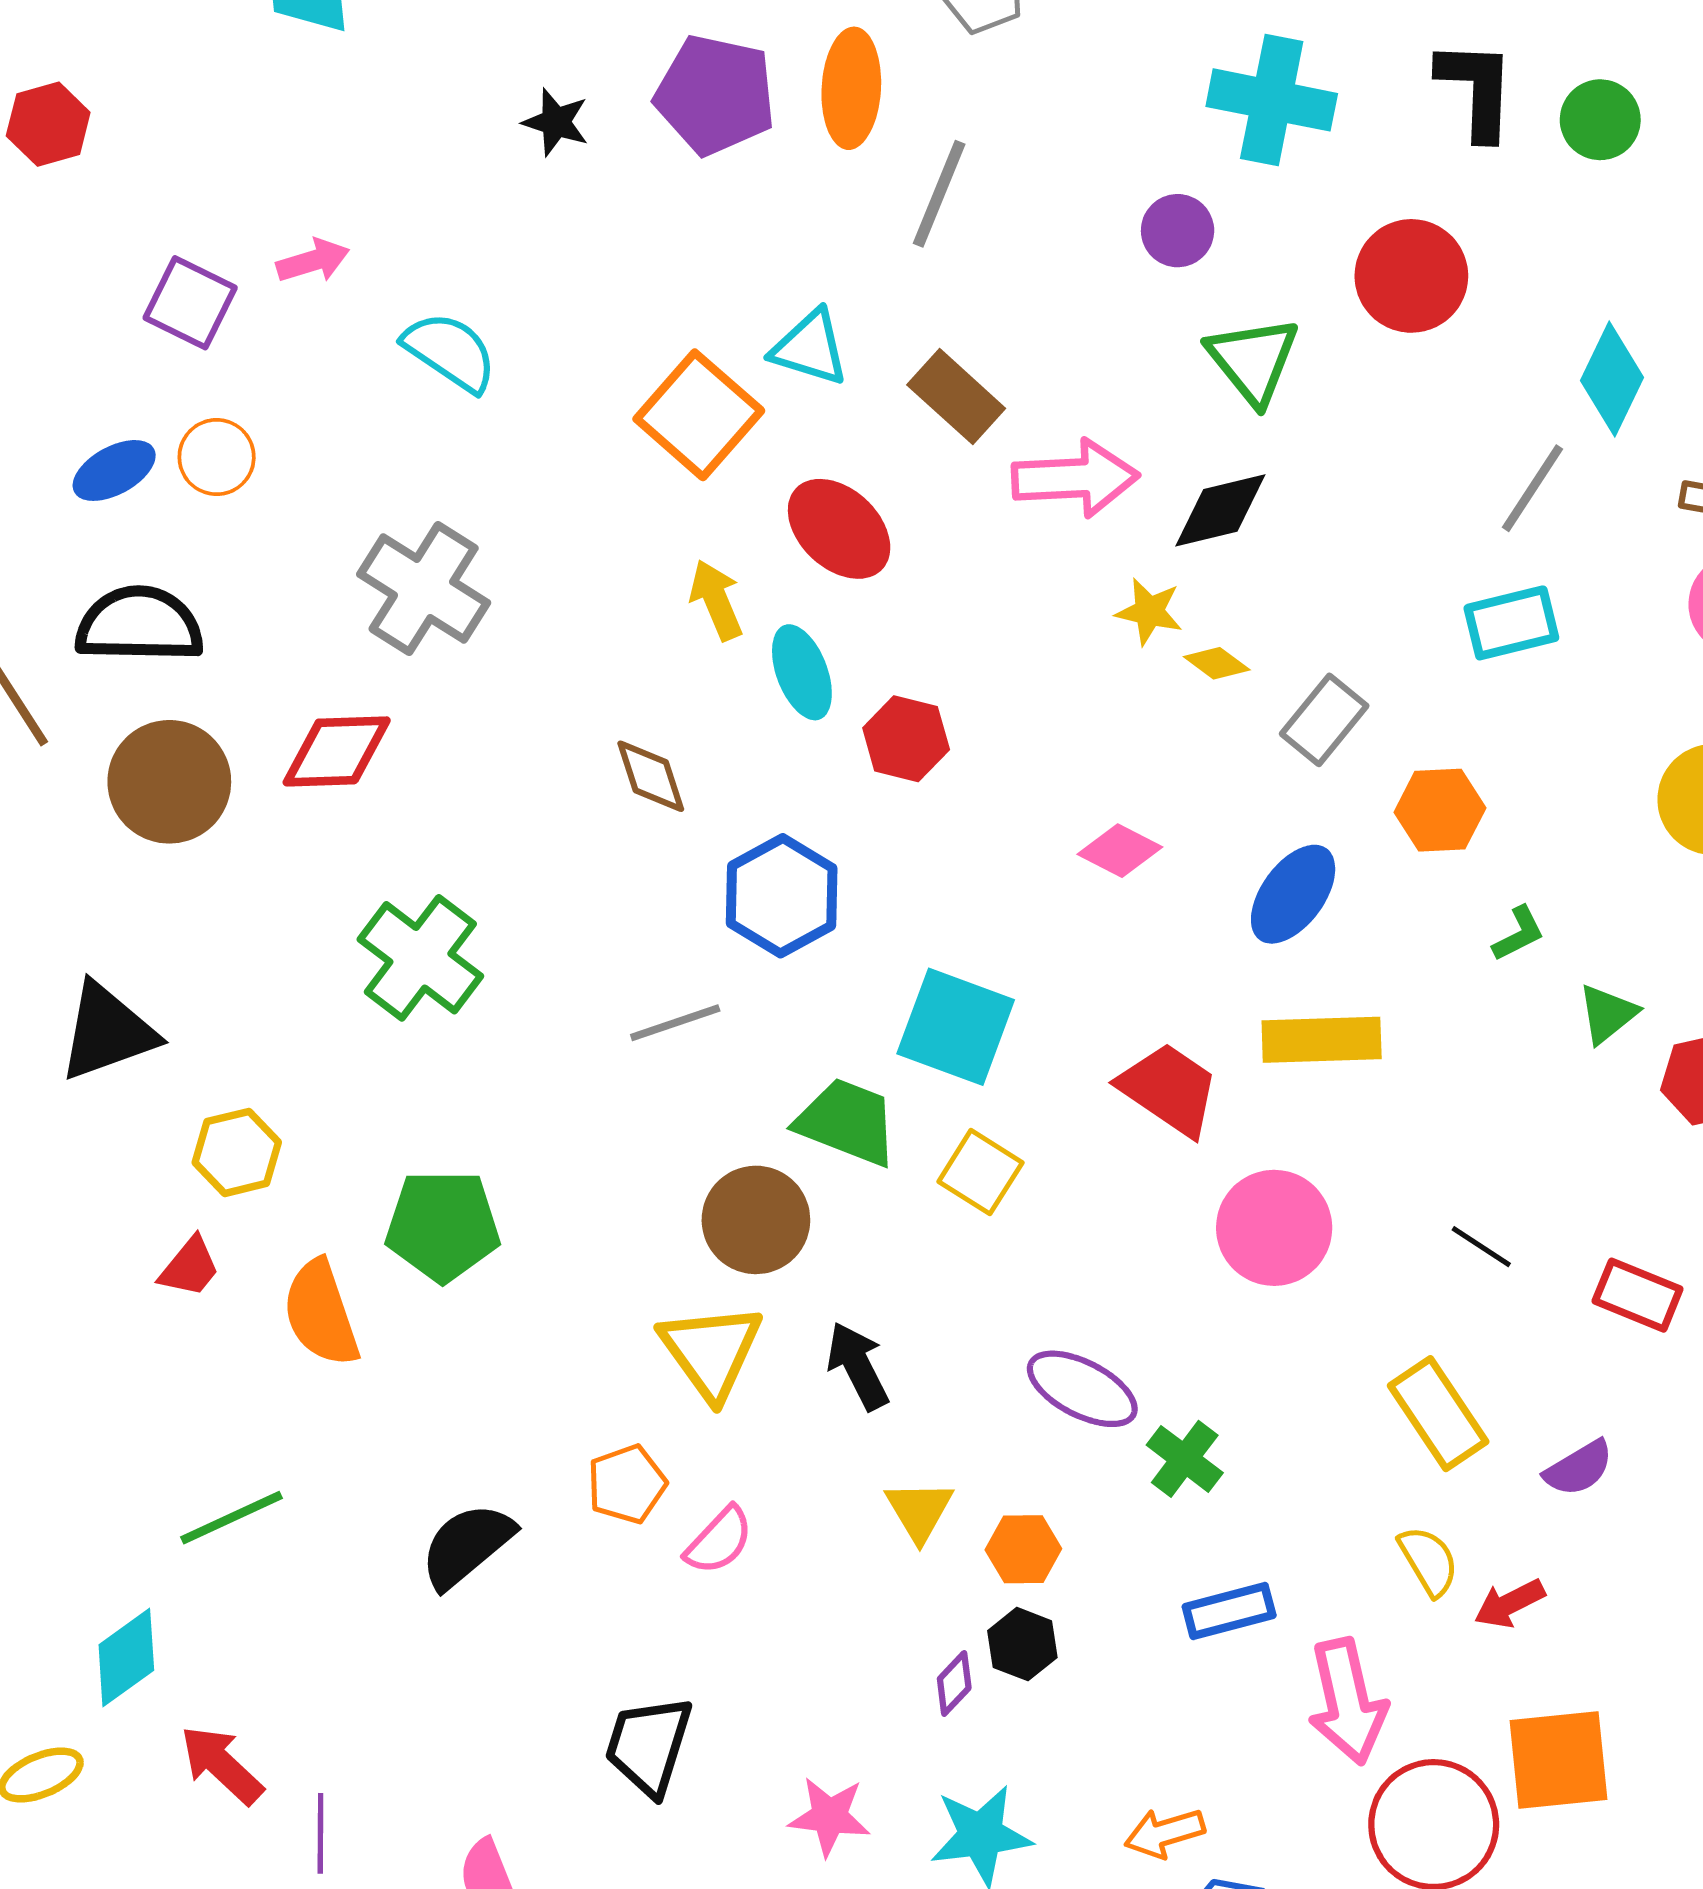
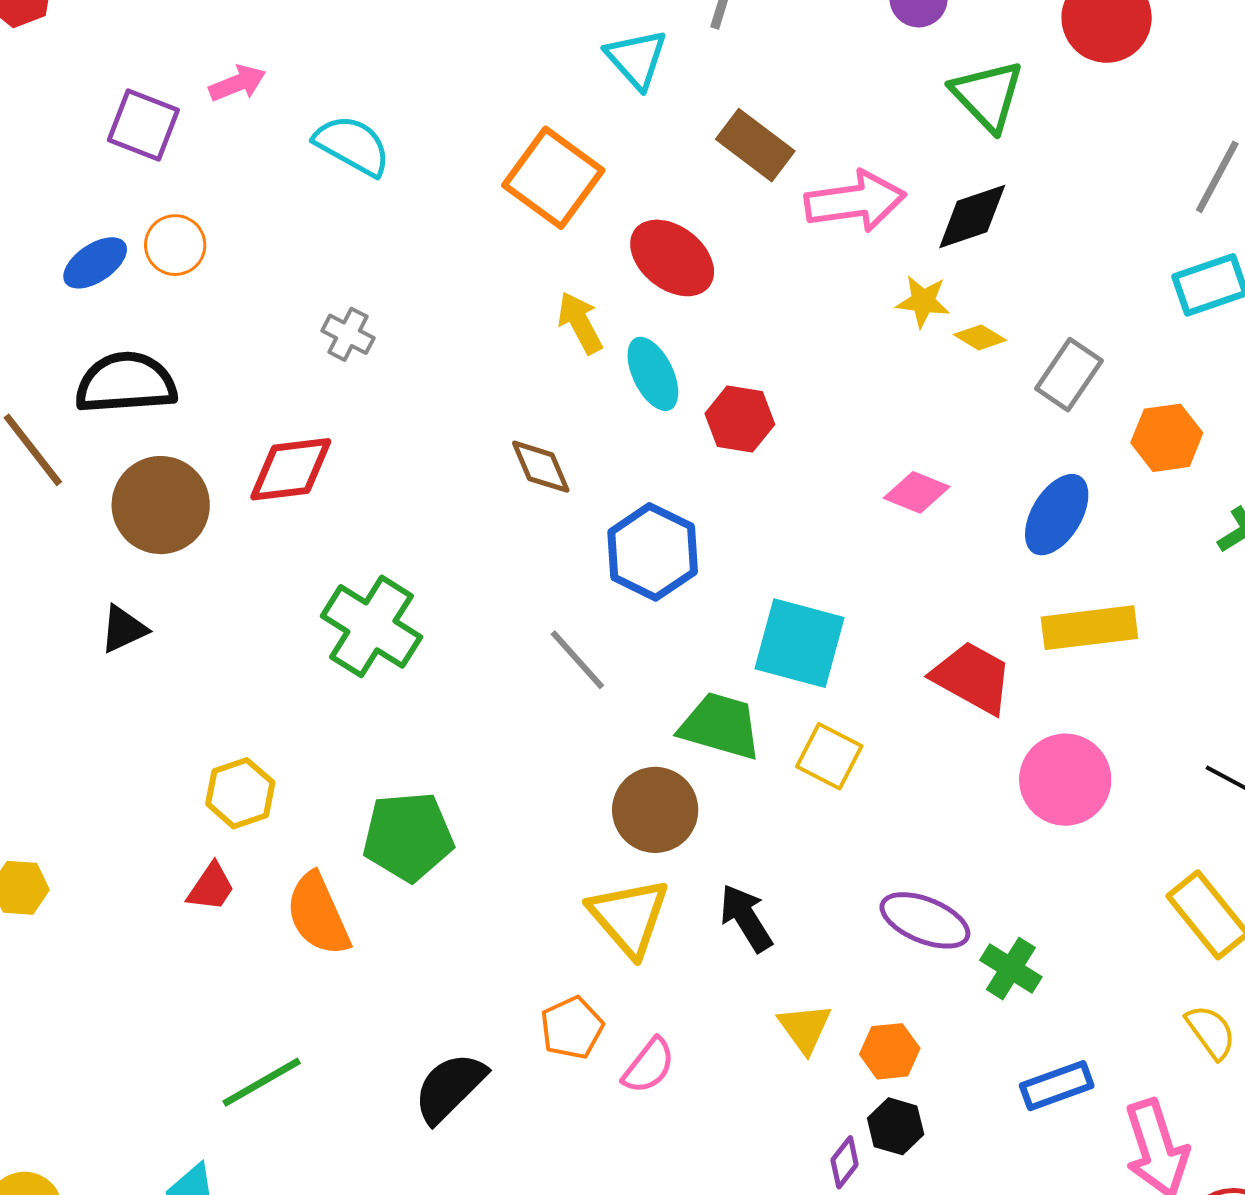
cyan triangle: (810, 348) -> (636, 59), moved, turned 36
gray cross: (424, 589) -> (348, 334), size x0.5
gray line: (675, 1023) -> (577, 660), turned 72
black triangle: (107, 1032) -> (123, 629), moved, size x0.6

